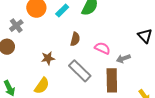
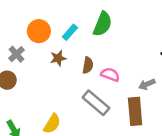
pink semicircle: (102, 48) -> (110, 75), moved
brown star: (48, 58) -> (58, 58), moved

